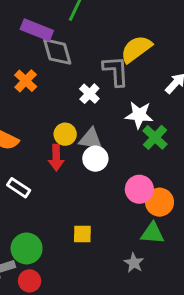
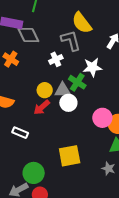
yellow semicircle: (136, 49) -> (82, 23), turned -80
white cross: (89, 94) -> (56, 59), turned 32
green cross: (155, 137) -> (77, 82), moved
red arrow: (56, 158) -> (42, 107), turned 60
yellow square: (82, 234) -> (70, 156), size x1.6

